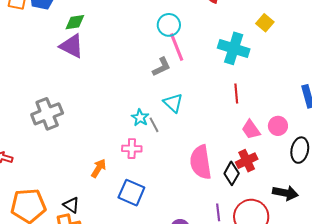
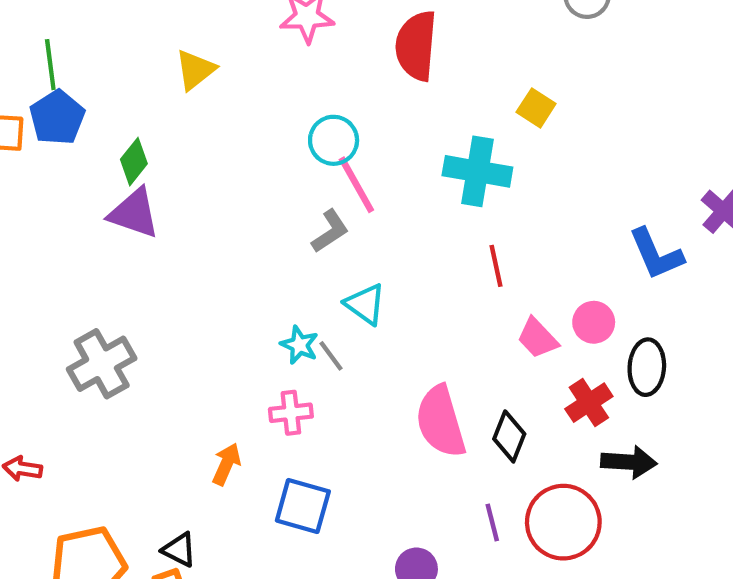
green diamond: (75, 22) -> (134, 162), turned -35
red cross: (247, 161) -> (589, 403), moved

